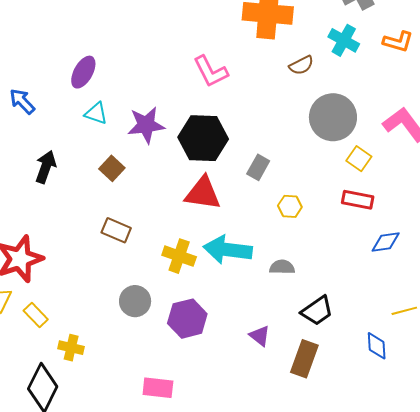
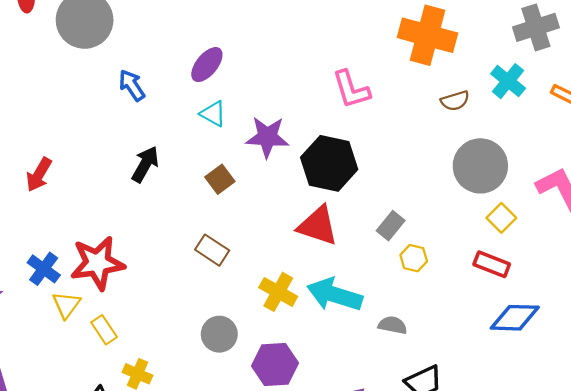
gray rectangle: (258, 167) -> (391, 226), moved
blue diamond: (386, 242) -> (515, 318), size x1.4

